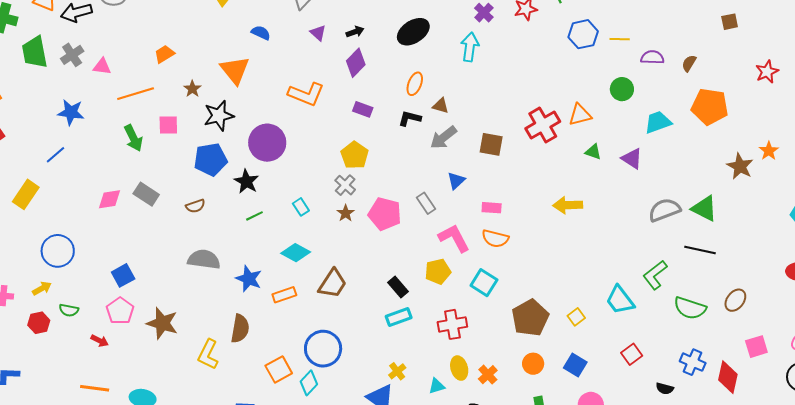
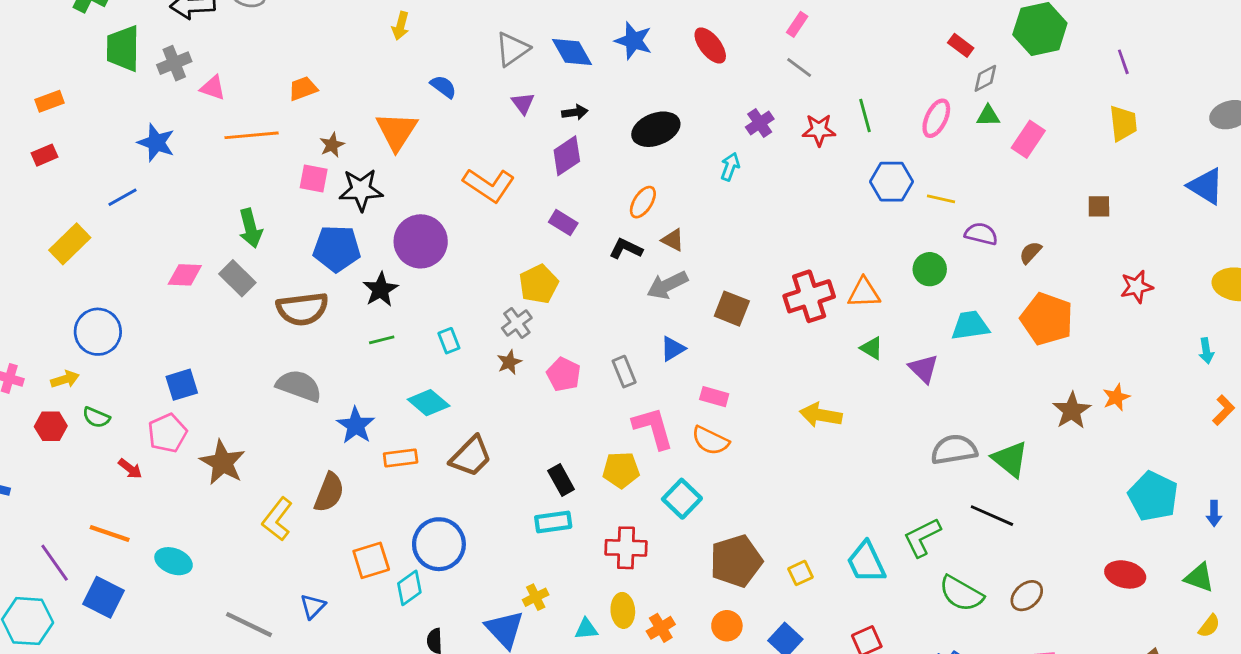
cyan arrow: (470, 47) -> (730, 167), size x0.7
pink square: (168, 125) -> (314, 179), moved
green arrow: (133, 138) -> (250, 228), moved
brown semicircle: (195, 206) -> (302, 309), size x1.8
pink pentagon: (385, 214) -> (564, 374), size x0.7

